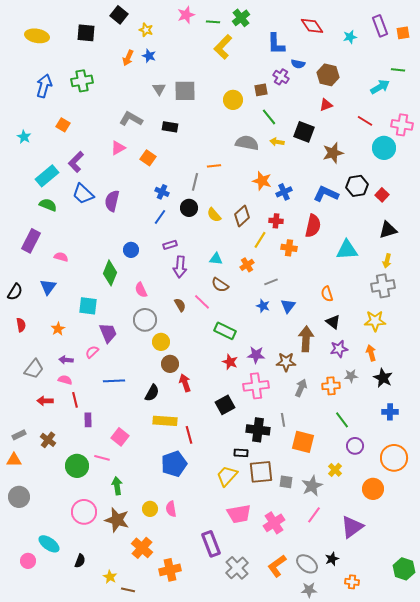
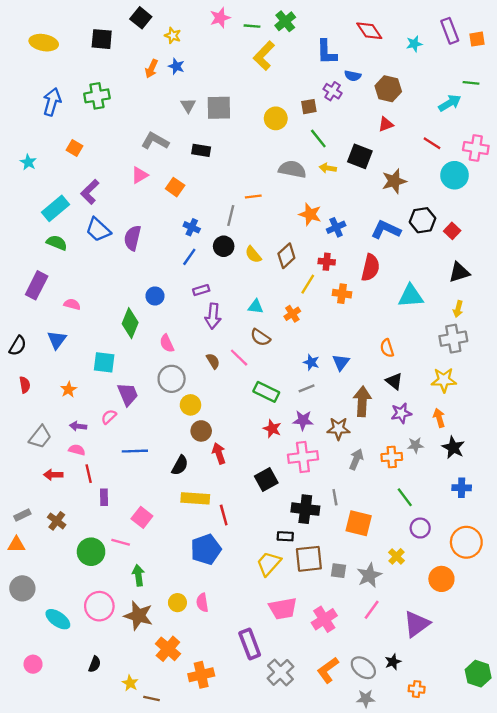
gray line: (271, 282) -> (307, 388), moved
cyan ellipse: (49, 544) -> (58, 619), moved

